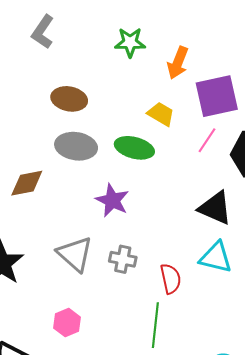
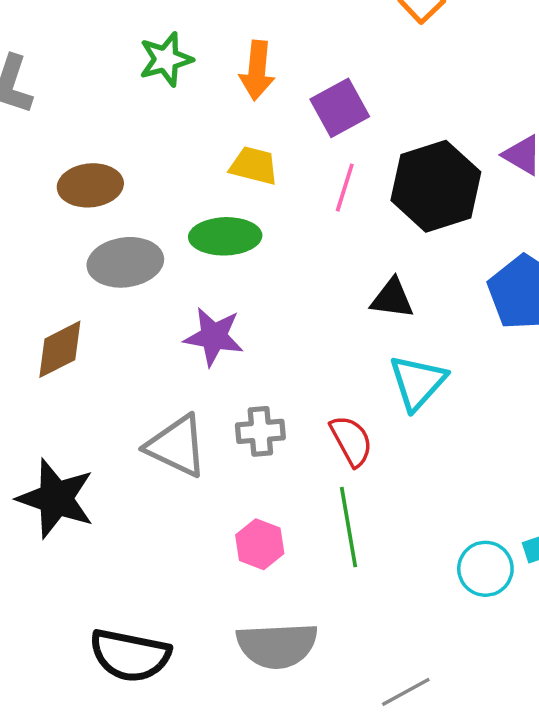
purple square: (217, 96) -> (340, 108), size x0.7
black triangle: (215, 208) -> (392, 298), size x0.7
cyan triangle: (216, 257) -> (418, 382), turned -45
pink hexagon: (67, 323) -> (260, 544), moved

